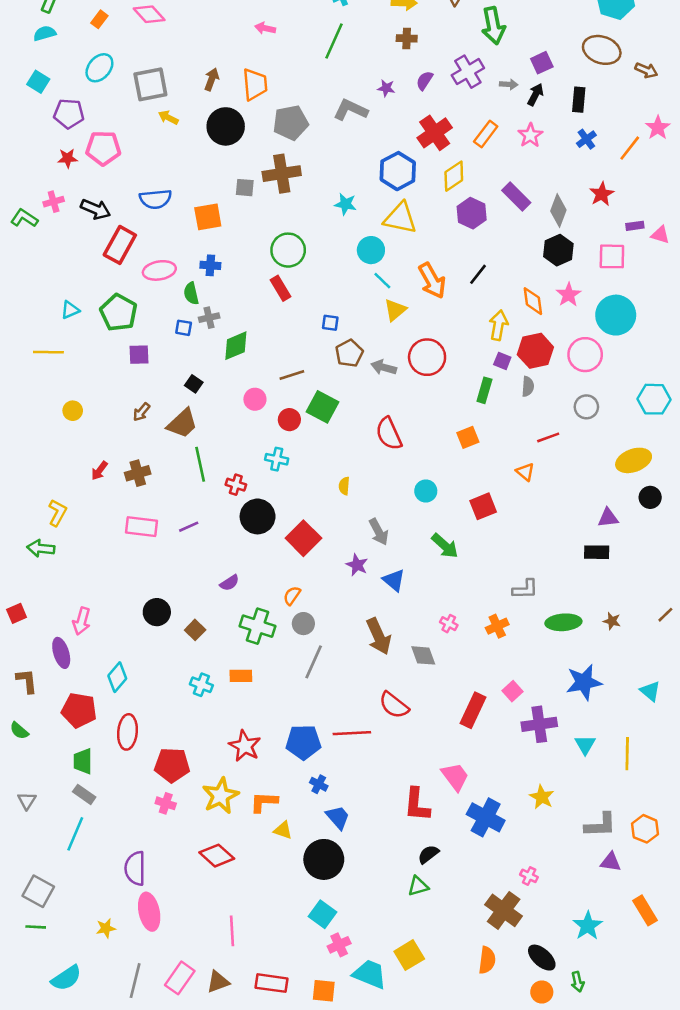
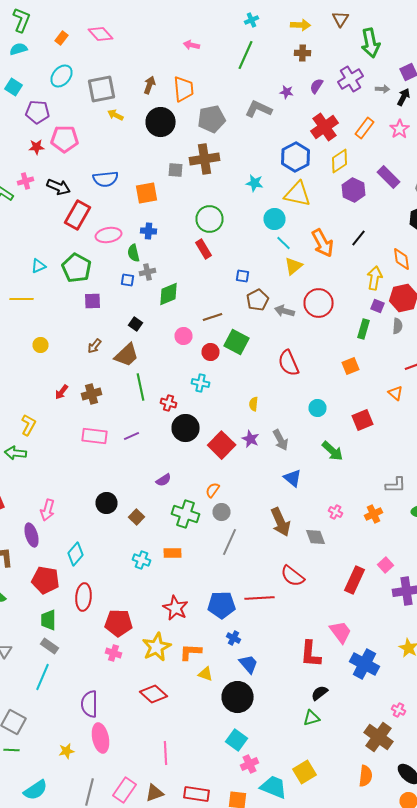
purple star: (357, 565) -> (250, 439), moved

